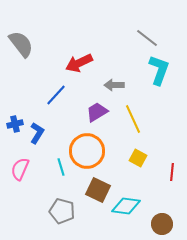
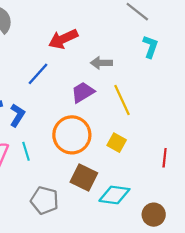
cyan L-shape: (159, 70) -> (150, 47), size x0.7
yellow square: (138, 158) -> (117, 143), moved
cyan line: (61, 167) -> (26, 151), moved

